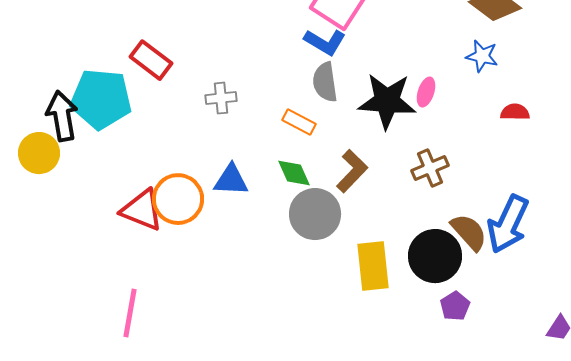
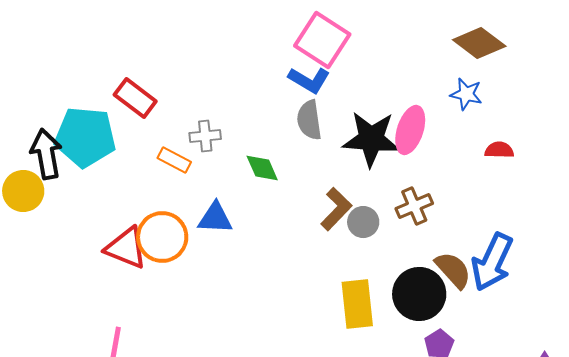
pink ellipse: (426, 92) -> (410, 130), size x1.6
orange rectangle: (299, 122) -> (174, 160), moved
green diamond: (294, 173) -> (262, 168), moved
gray circle: (315, 214) -> (363, 222), moved, size x0.6

